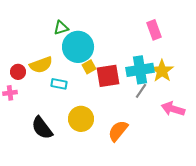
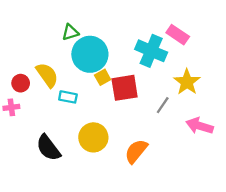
pink rectangle: (154, 30) -> (178, 35), turned -36
yellow semicircle: (41, 65) -> (47, 75), turned -105
cyan cross: (140, 70) -> (151, 51), moved, turned 32

